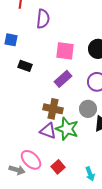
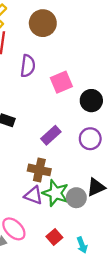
pink square: (65, 51) -> (61, 82), moved, turned -30
gray circle: (88, 109) -> (76, 198), moved
red square: (58, 167) -> (54, 237), moved

